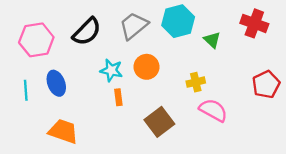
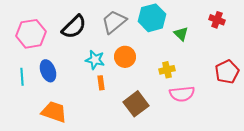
red cross: (254, 23) -> (217, 20), size x0.7
pink semicircle: (213, 110) -> (182, 94), turned 145

